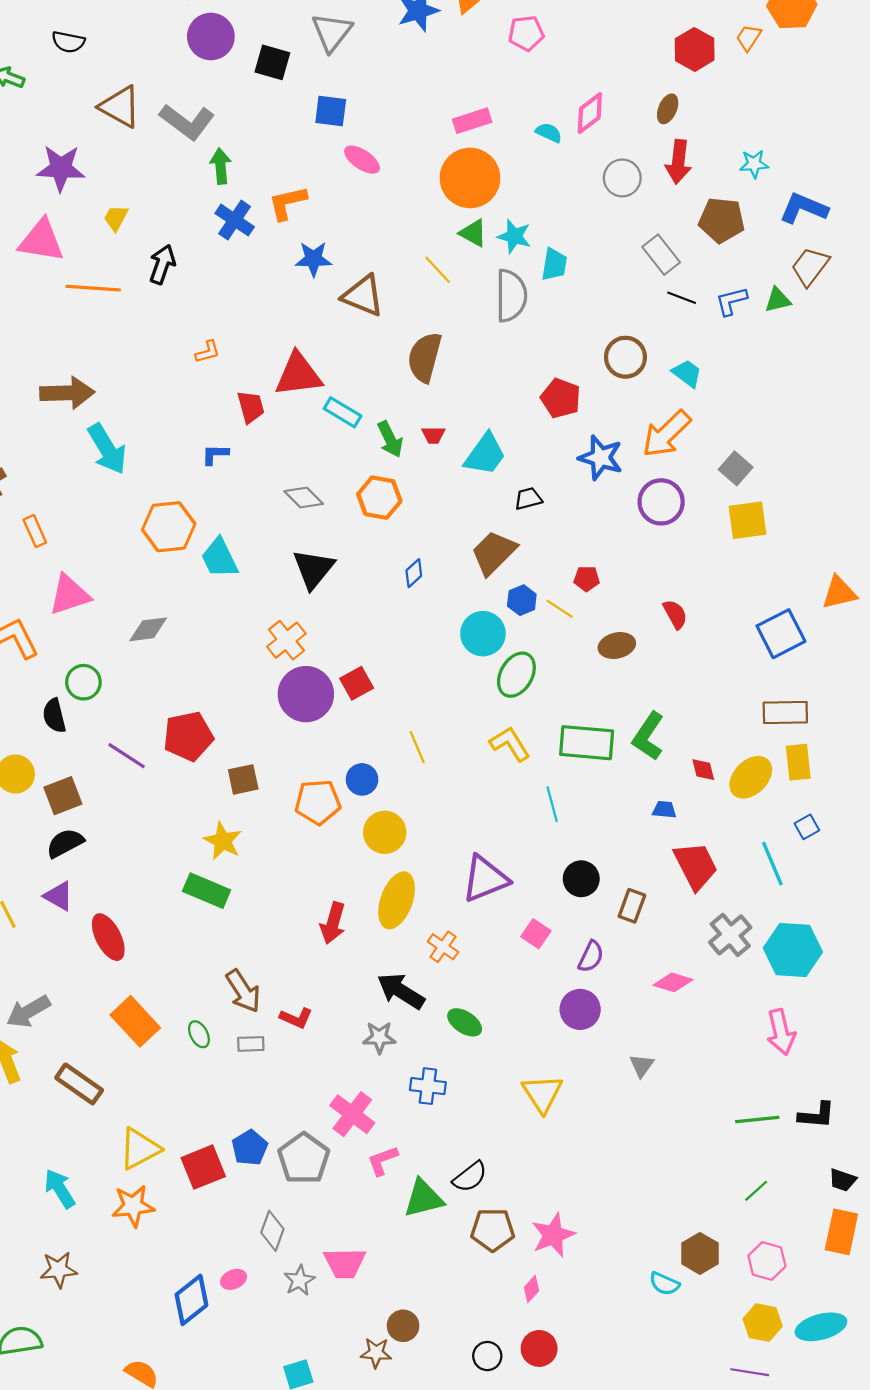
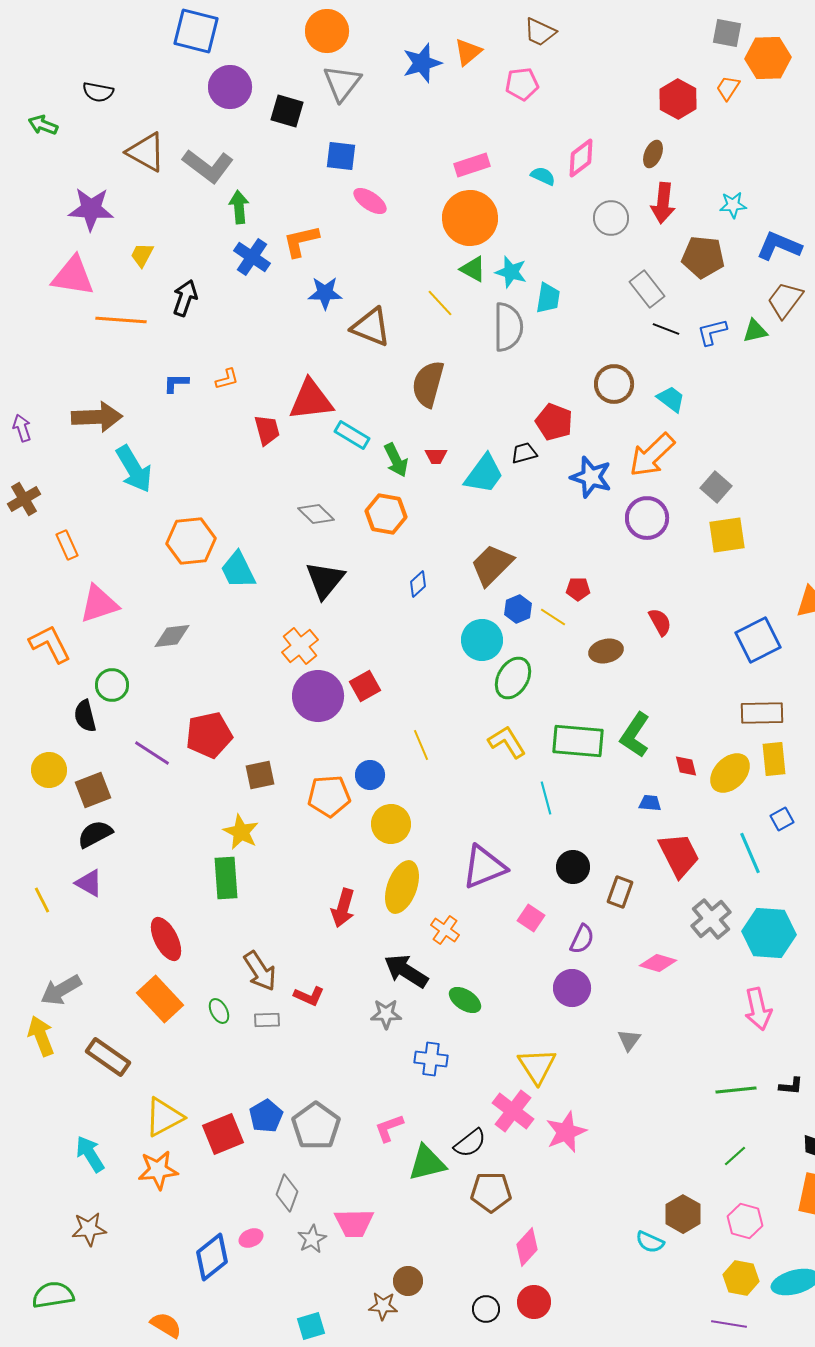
blue L-shape: (215, 454) -> (176, 383), moved
black trapezoid: (528, 499) -> (524, 453), moved
green rectangle: (207, 891) -> (226, 878), turned 63
red ellipse: (108, 937) -> (166, 939), moved
pink cross: (352, 1114) -> (513, 1111), moved
black L-shape: (817, 1115) -> (791, 1086), size x0.7
pink star: (553, 1235) -> (566, 1132), moved
pink diamond: (532, 1289) -> (527, 1247), size x1.5

